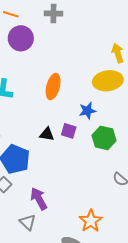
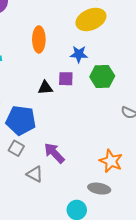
blue star: (87, 111) -> (79, 54), turned 30
gray triangle: (28, 222) -> (35, 174), moved

